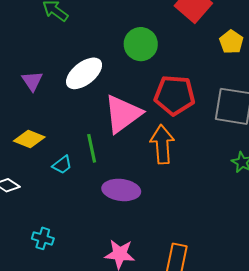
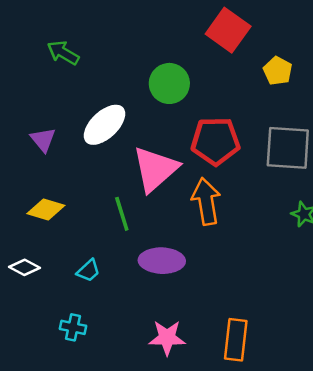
cyan trapezoid: (62, 165) -> (88, 271), moved

